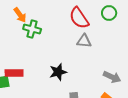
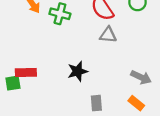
green cross: (32, 29) -> (60, 14), moved

